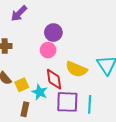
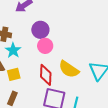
purple circle: (53, 33) -> (40, 30), moved
cyan star: (40, 92) -> (13, 50), moved

